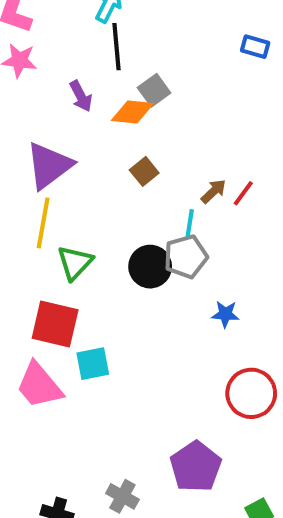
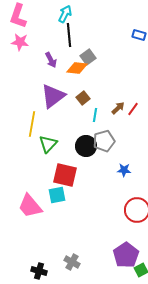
purple triangle: (49, 166) -> (53, 96), moved
cyan line: (190, 223) -> (95, 115), moved
red square: (55, 324) -> (65, 175), moved
purple pentagon: (196, 467) -> (126, 255), moved

